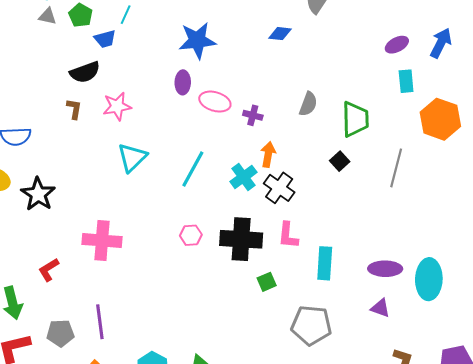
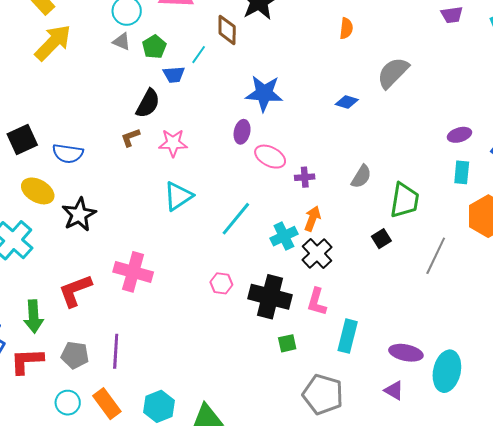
black semicircle: (85, 72) -> (148, 103), turned -52
brown L-shape: (74, 109) -> (130, 137), turned -130
purple cross: (253, 115) -> (305, 177), turned -30
red L-shape: (49, 270) -> (75, 291), size x1.5

